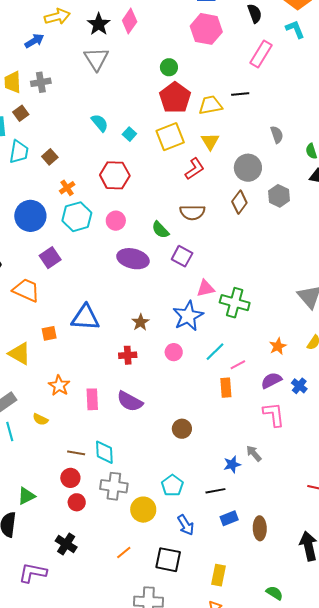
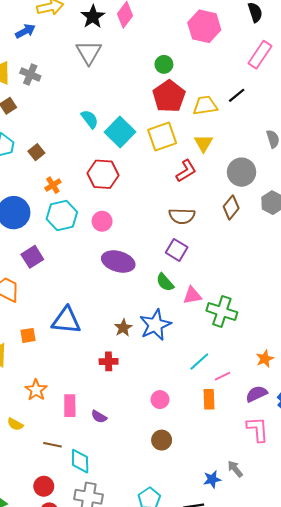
gray cross: (41, 82) -> (30, 74), turned 30
black line: (240, 94) -> (237, 95), turned -36
cyan square: (129, 134) -> (120, 132), size x2.0
green semicircle: (160, 230) -> (165, 282), moved
purple square: (182, 256) -> (177, 250), moved
blue star: (188, 316) -> (155, 325), moved
pink circle: (174, 352) -> (160, 400), moved
purple semicircle: (130, 401) -> (99, 417), moved, size x0.6
brown line: (76, 453) -> (53, 445), moved

